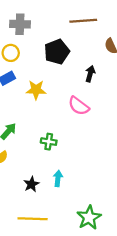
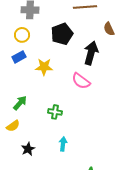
black arrow: (90, 74) -> (91, 53), size x1.6
black star: (31, 184) -> (28, 149), moved

